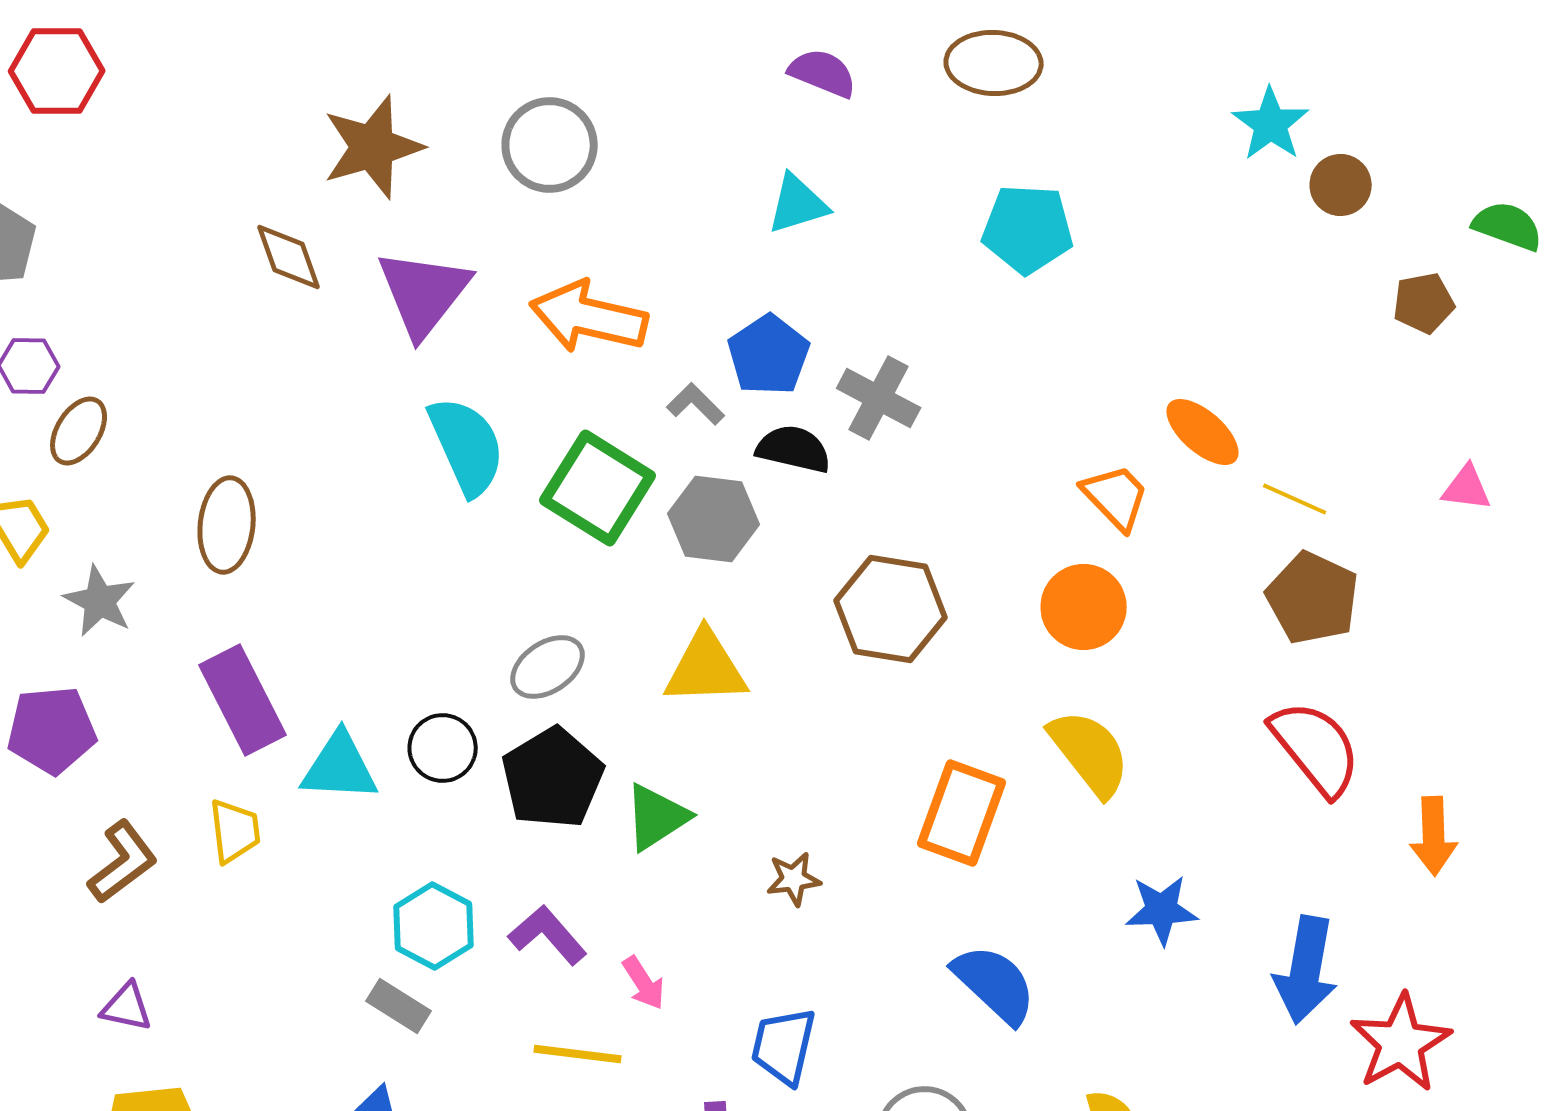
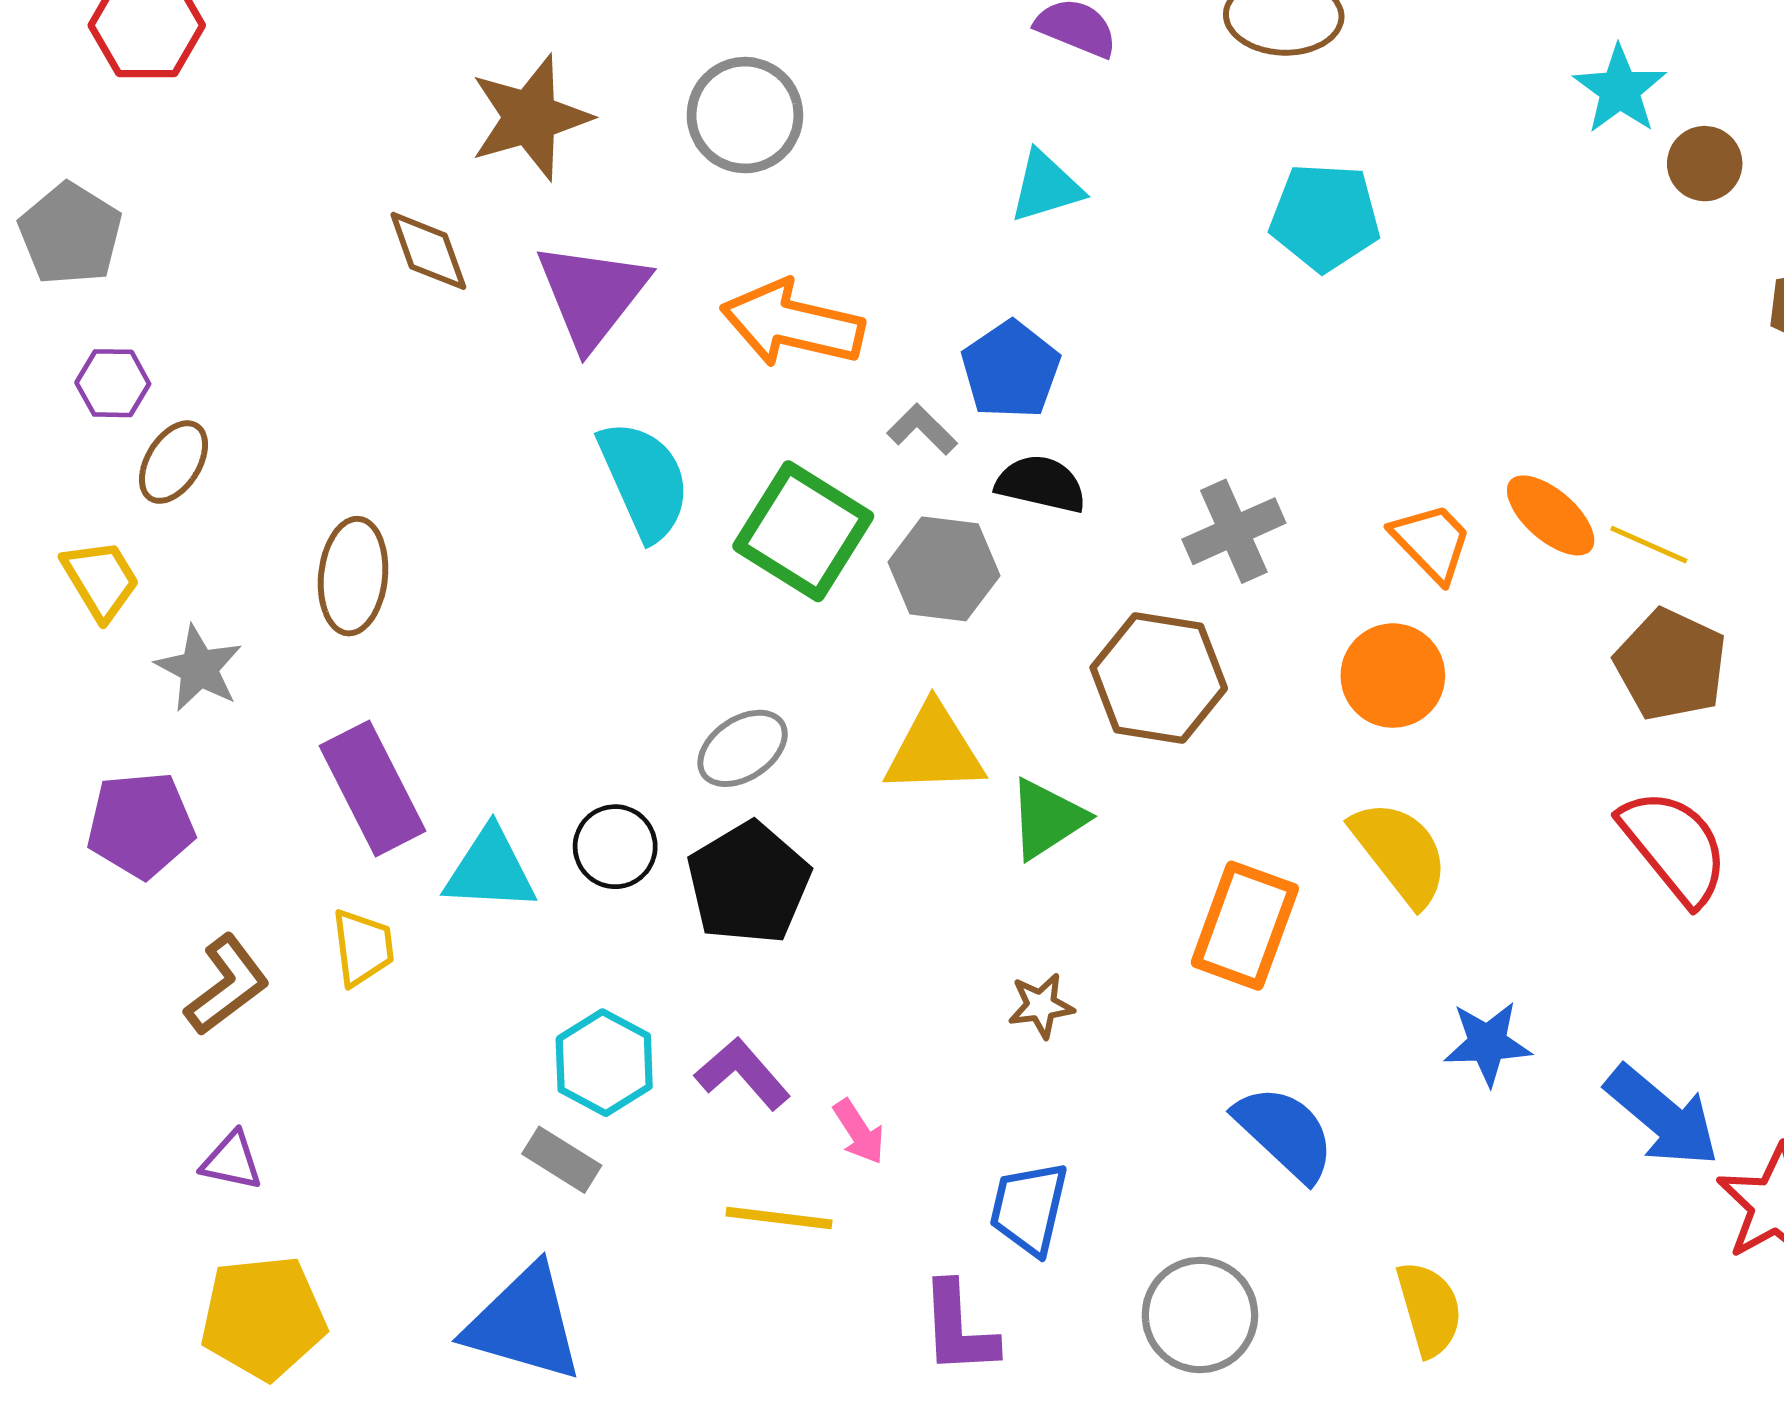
gray cross: (879, 398) -> (1234, 531), moved, turned 38
orange ellipse: (1203, 432) -> (1551, 515), moved
green triangle: (657, 817) -> (1047, 819), moved
blue arrow: (1306, 970) -> (1662, 1116), turned -60

